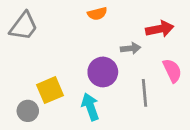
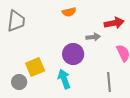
gray trapezoid: (24, 26) -> (16, 21), turned -30
gray line: (144, 93) -> (109, 82), moved

